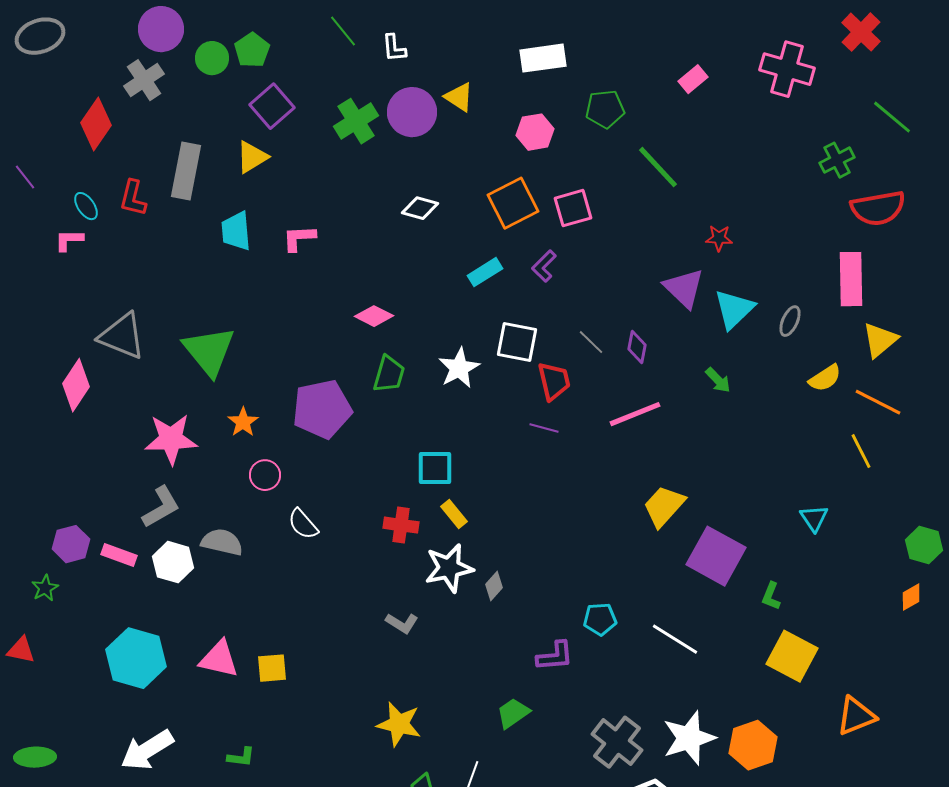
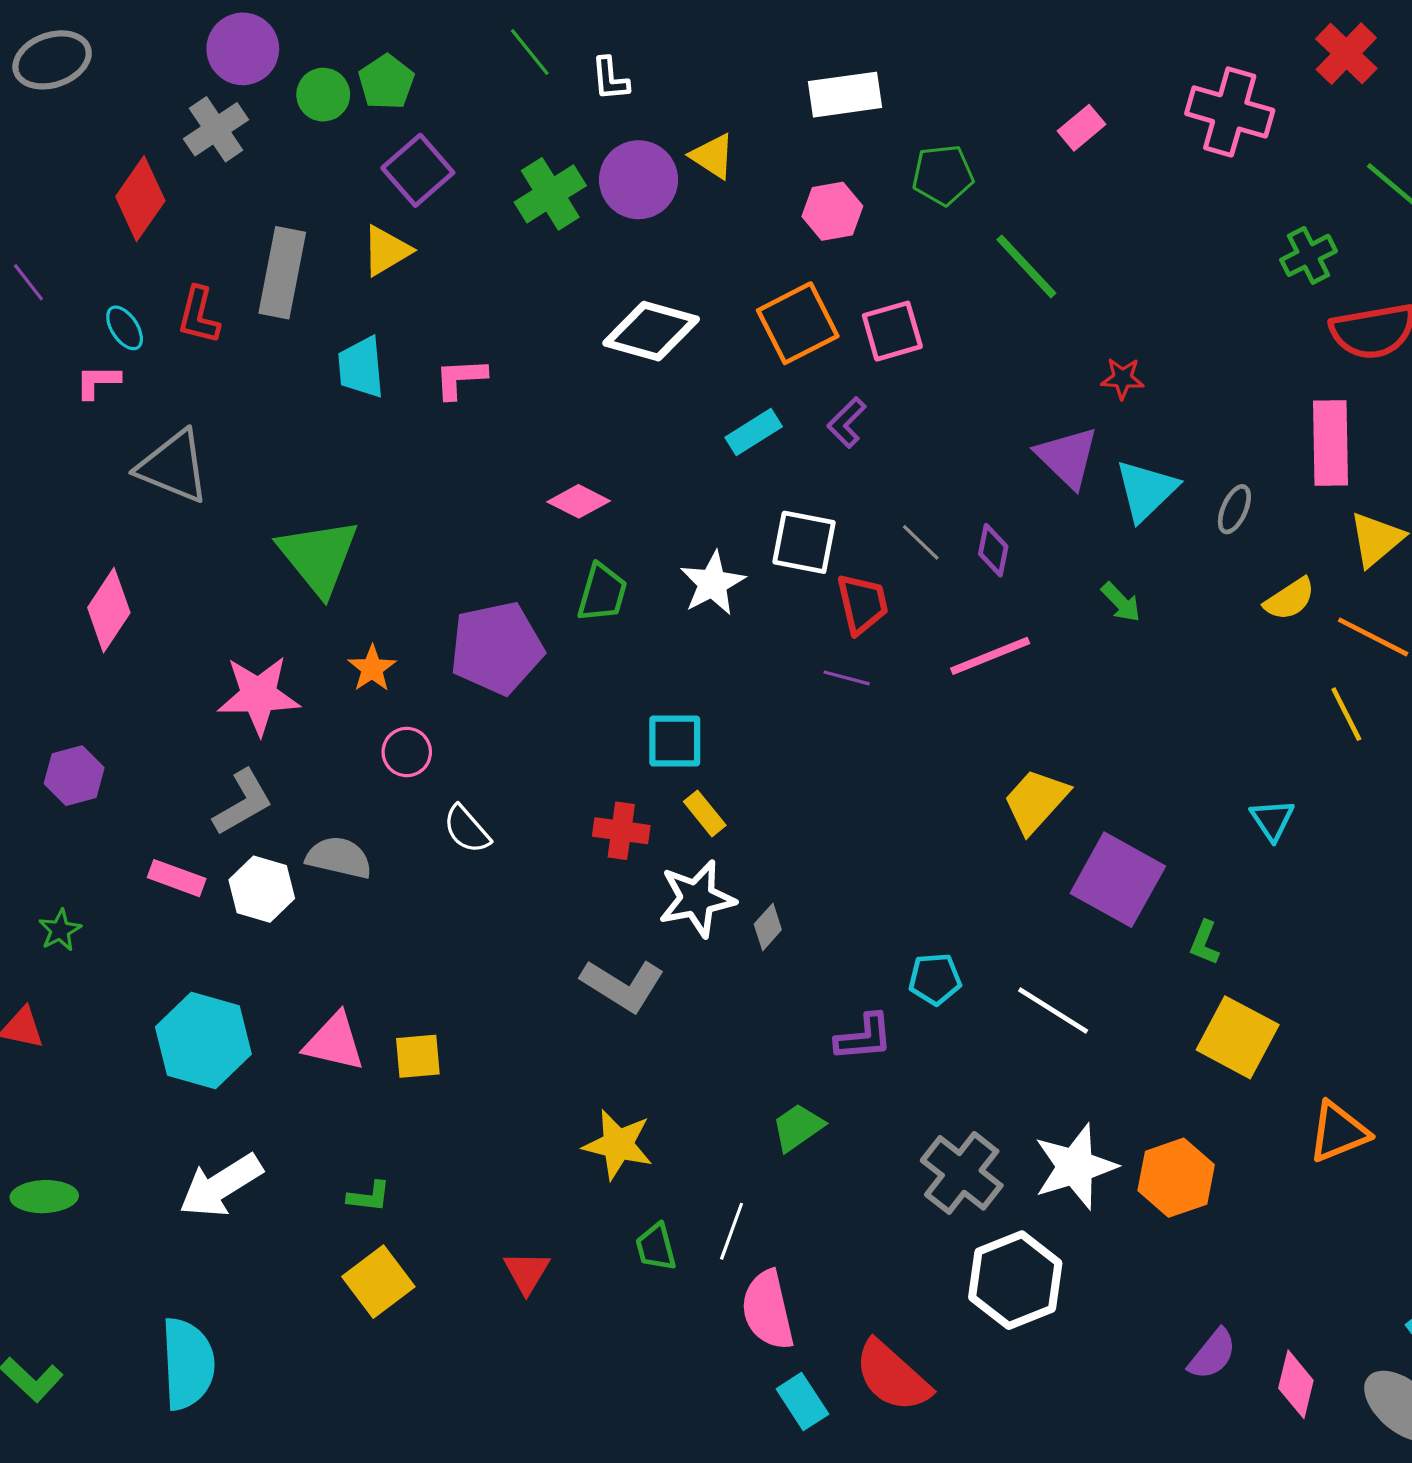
white diamond: (420, 208) -> (651, 331), size x1.6
gray triangle: (122, 336) -> (173, 467), moved
purple hexagon: (71, 544) -> (74, 776), moved
gray L-shape: (402, 623) -> (623, 985), size x1.6

